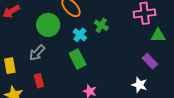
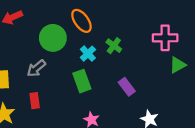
green triangle: (158, 35) -> (178, 65), turned -35
purple rectangle: (150, 61) -> (127, 87), moved

